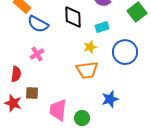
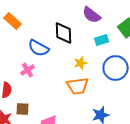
blue semicircle: (38, 24) -> (39, 48), moved
cyan rectangle: (102, 27) -> (102, 40), moved

